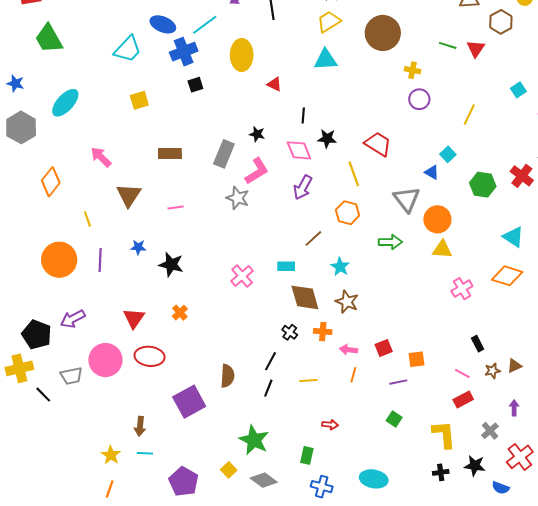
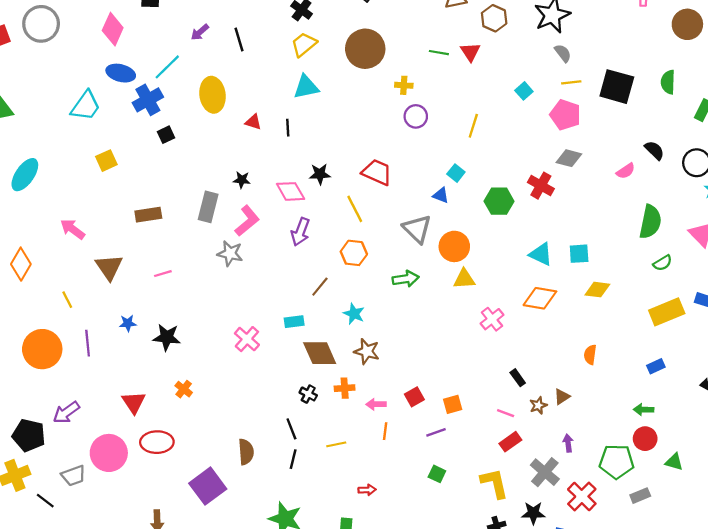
black line: (303, 115) -> (288, 128), moved
black line: (270, 361) -> (291, 429), turned -42
gray cross: (490, 431) -> (545, 472), size x1.5

